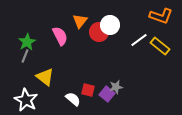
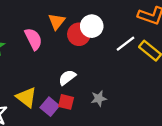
yellow triangle: (45, 77) -> (26, 97), moved
purple square: (107, 94) -> (50, 107), moved
white semicircle: (73, 99) -> (67, 77), moved, turned -77

